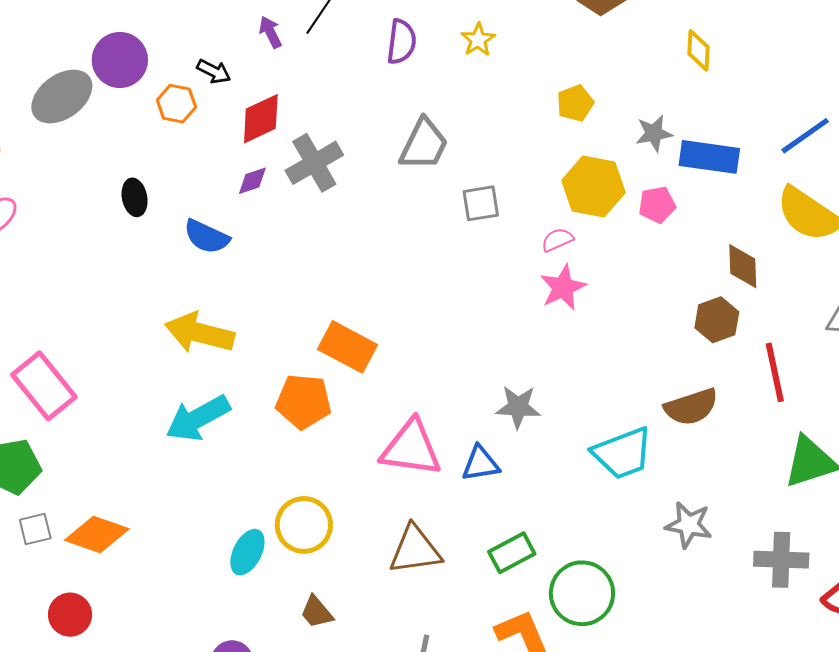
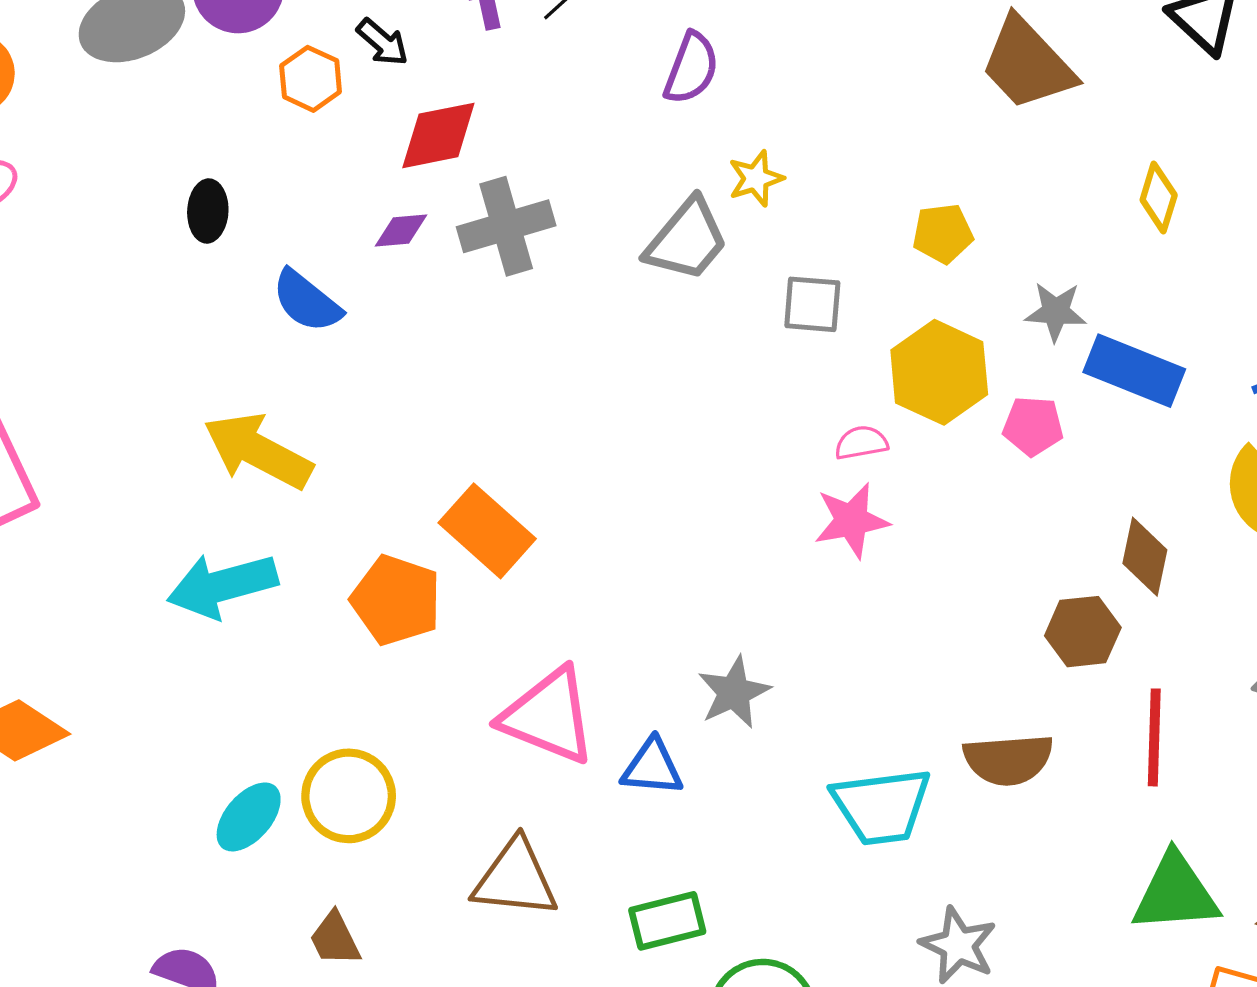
yellow star: (478, 40) -> (756, 178), moved
gray square: (481, 203) -> (812, 304), moved
gray star: (518, 407) -> (734, 692), turned 30

